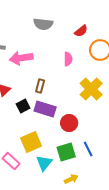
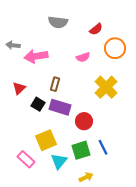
pink semicircle: (68, 59) -> (83, 57), turned 72
black square: (23, 106) -> (38, 104), turned -32

